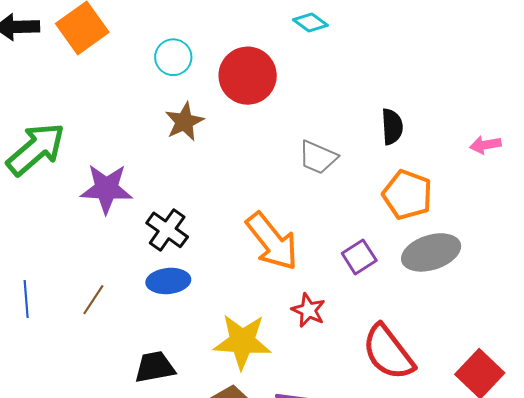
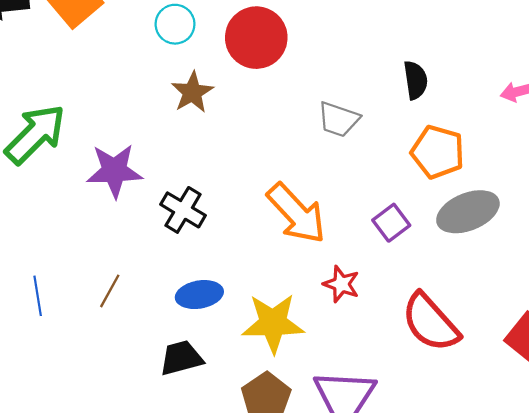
blue ellipse: (168, 281) -> (199, 295), moved

